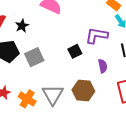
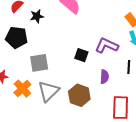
black square: (75, 51) -> (81, 55), turned 32
gray square: (34, 57) -> (39, 63), moved

